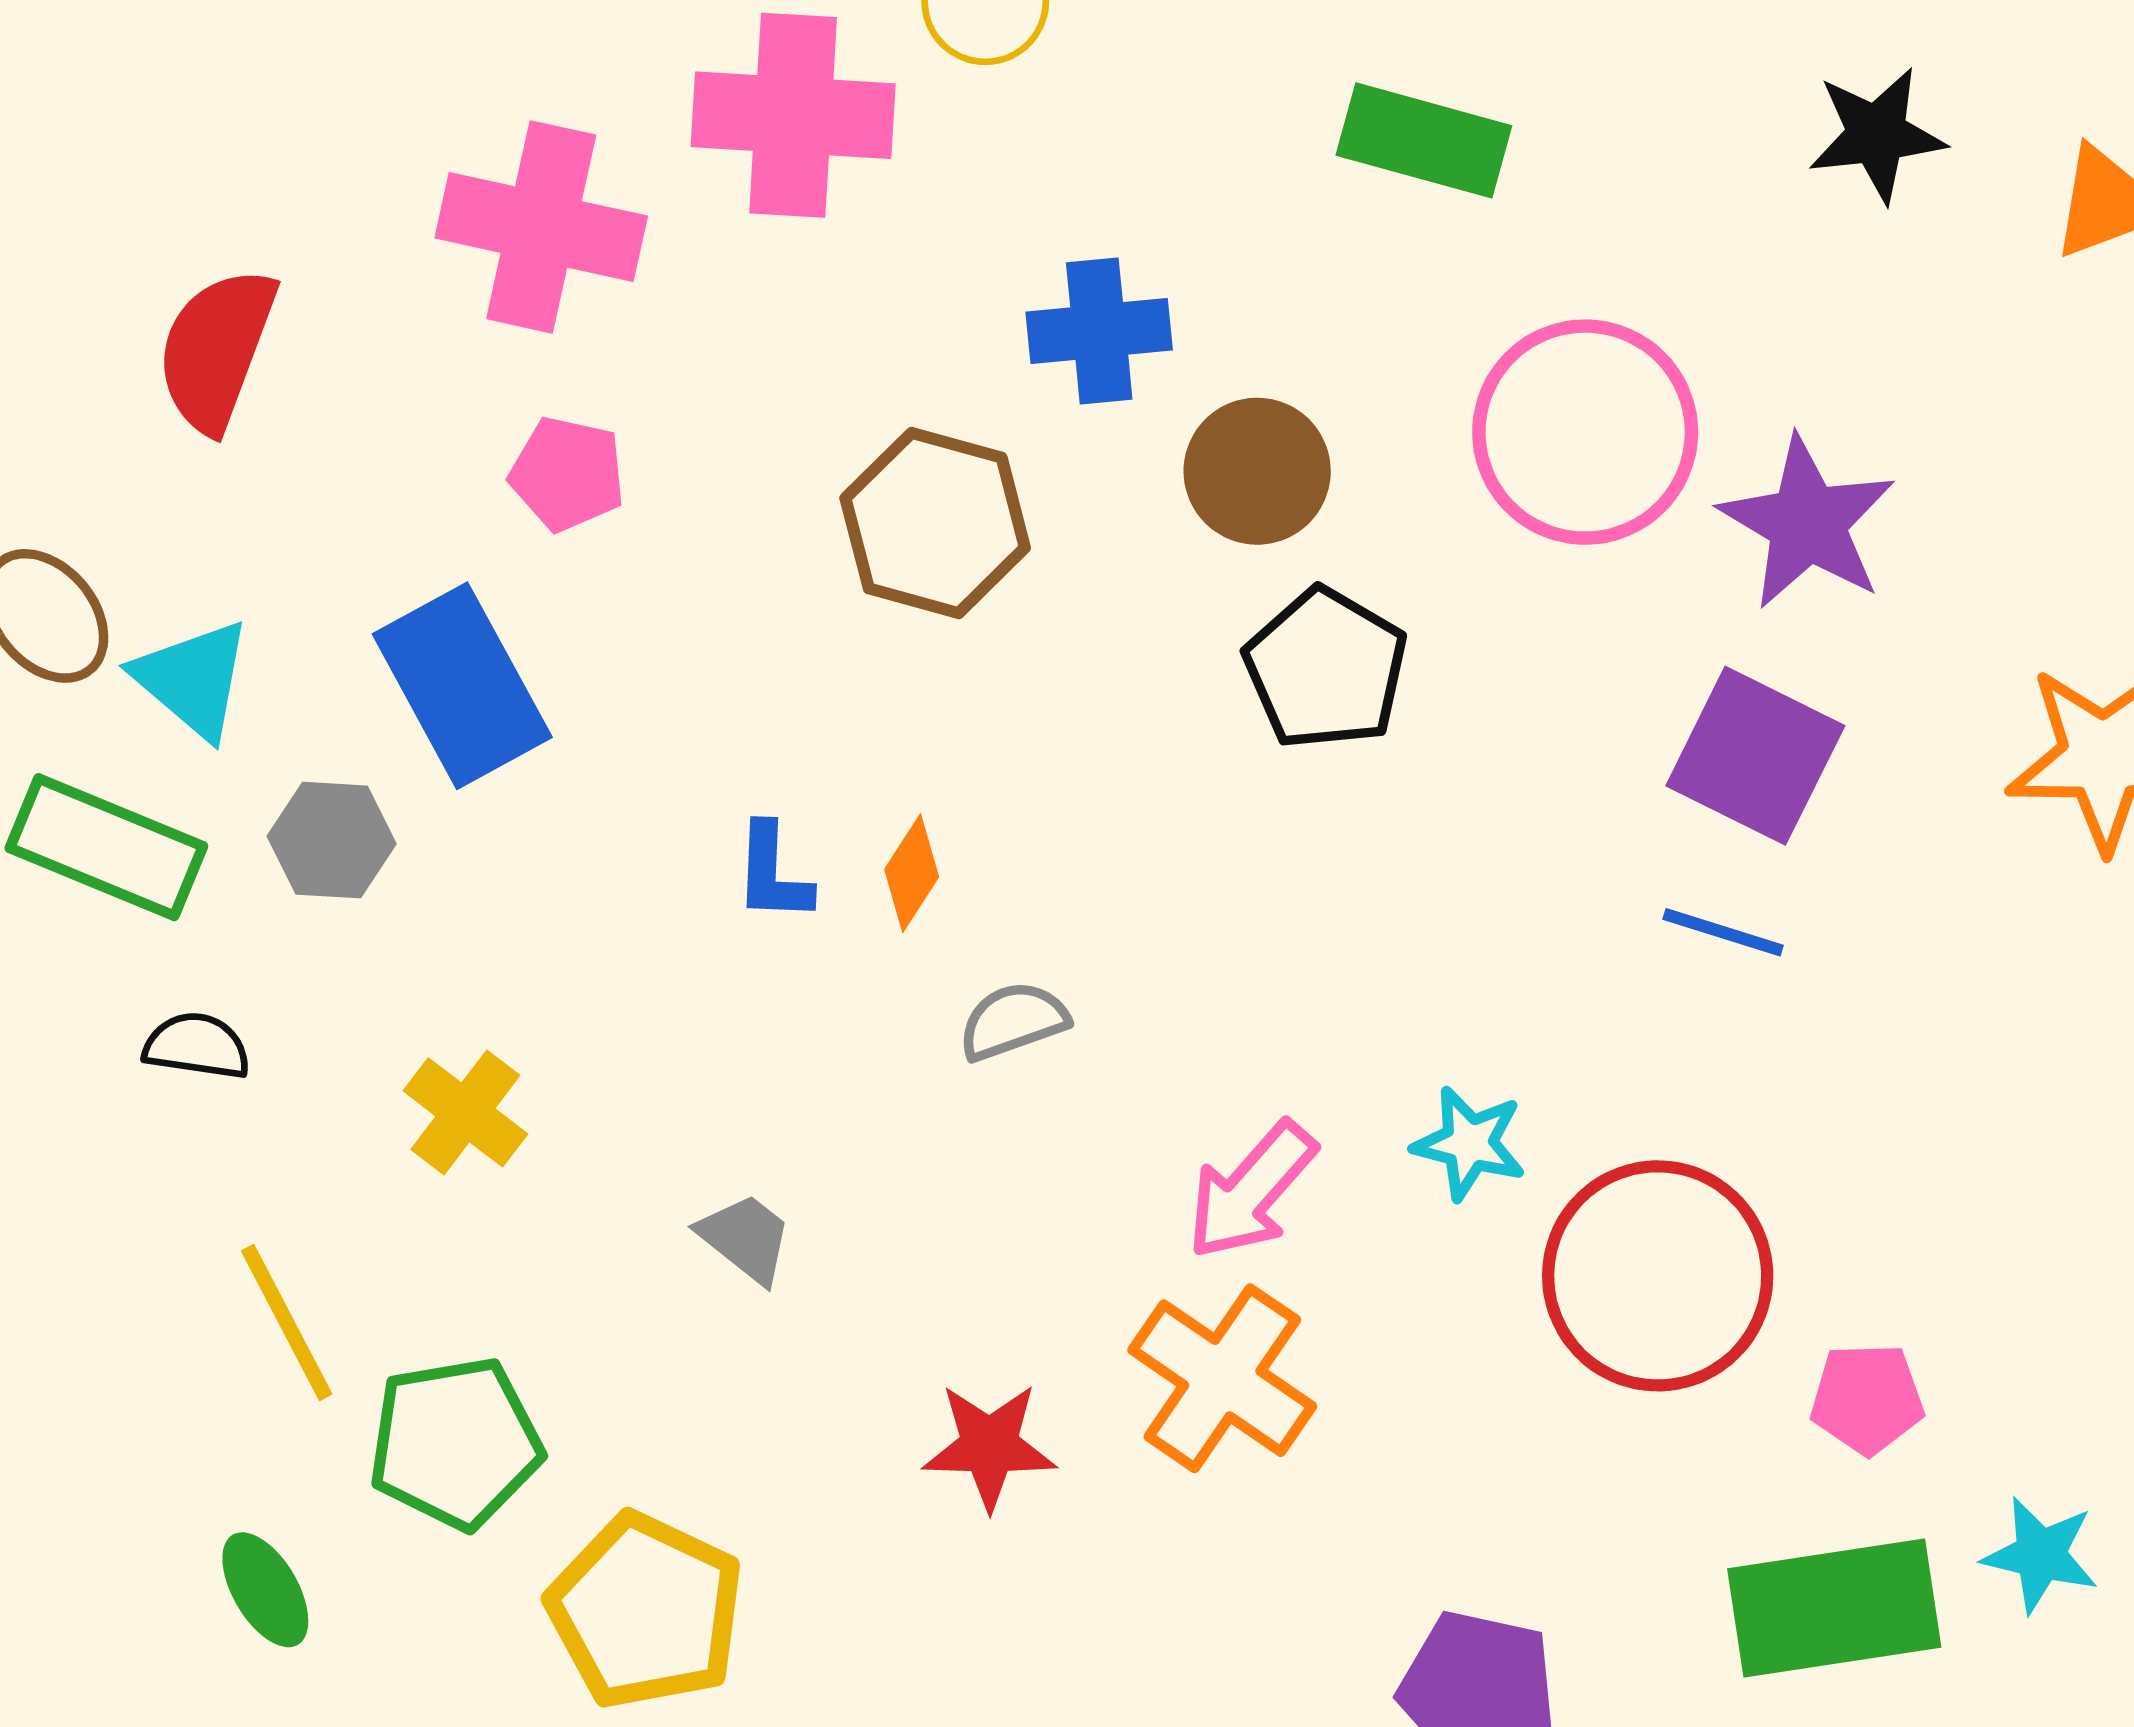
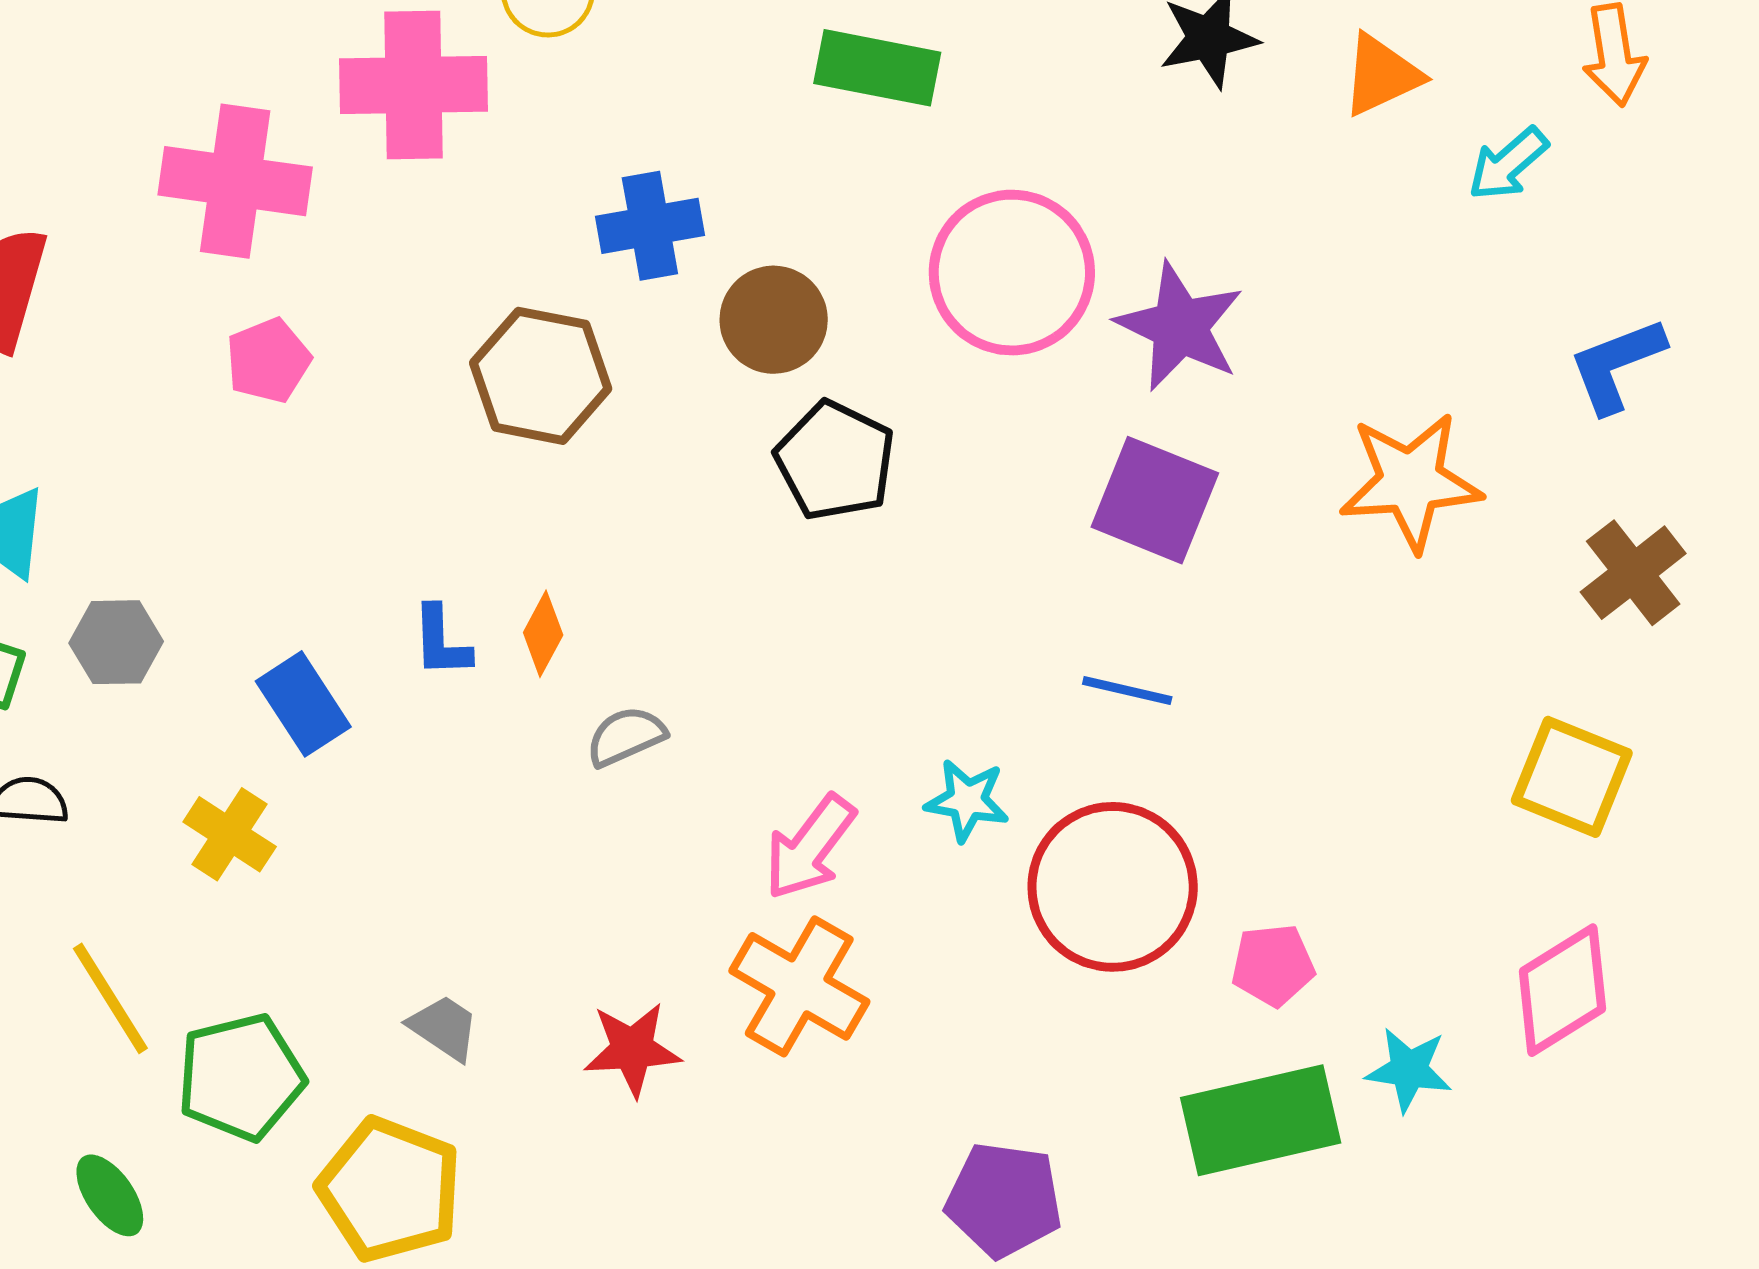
pink pentagon: (567, 474) -> (268, 361), turned -30
blue rectangle: (462, 686) -> (303, 704), moved, size x0.7
blue line: (1723, 932) -> (1127, 691), moved
gray trapezoid: (745, 1238) -> (444, 1028), moved

